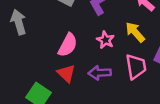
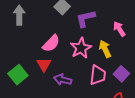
pink star: (105, 40) -> (81, 48), size x1.5
purple arrow: (100, 73) -> (63, 80), moved

